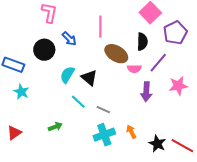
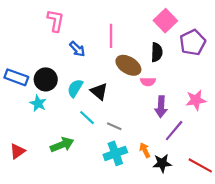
black circle: (44, 50) -> (46, 79), moved
purple line: (158, 63) -> (174, 131), moved
cyan star: (21, 92) -> (38, 103), moved
green arrow: (55, 127) -> (62, 145), size x1.5
black star: (157, 144) -> (162, 163), moved, turned -30

